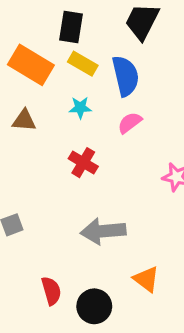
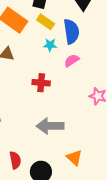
cyan star: (80, 108) -> (50, 45), moved
red cross: (83, 163) -> (41, 83), turned -30

